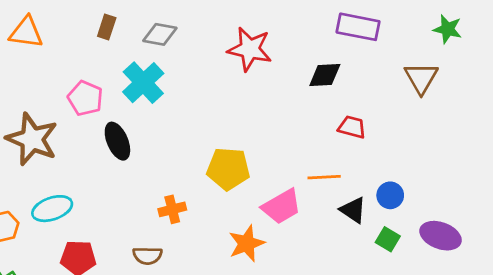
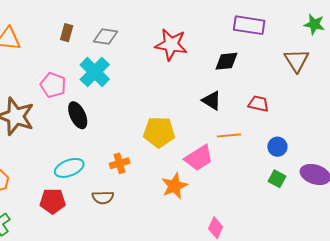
red trapezoid: (352, 127) -> (258, 104), moved
cyan ellipse: (52, 209) -> (69, 168), moved
black triangle: (353, 210) -> (212, 101), moved

